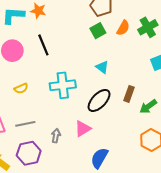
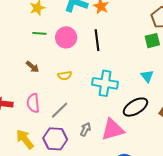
gray line: (25, 124) -> (60, 110), turned -48
pink triangle: (83, 129) -> (113, 130), size x1.4

